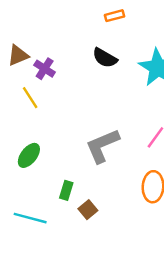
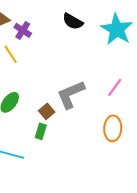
brown square: (88, 210) -> (47, 111), moved

